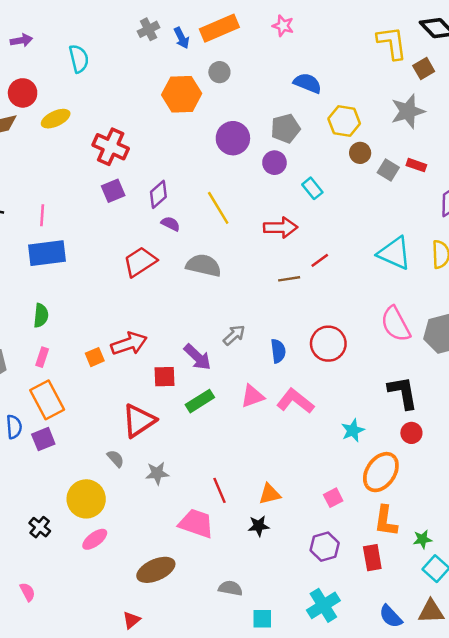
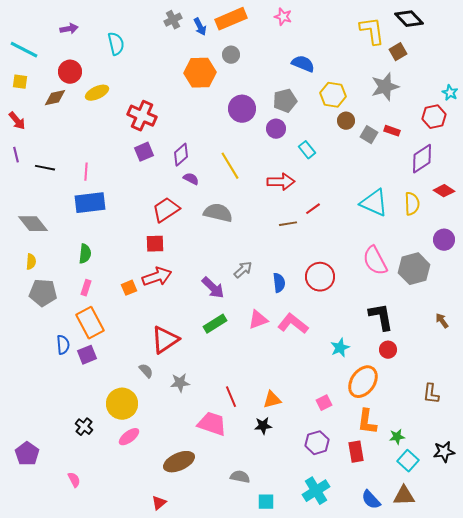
red square: (164, 377) -> (155, 244), moved

